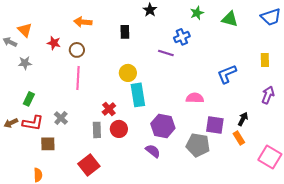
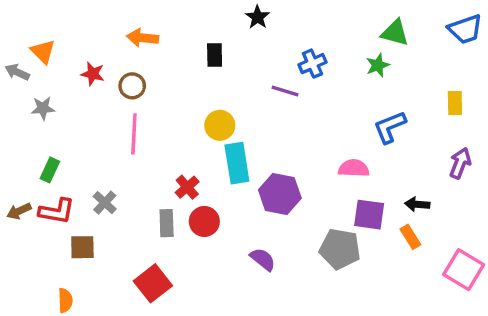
green star: (197, 13) -> (378, 65), moved
pink semicircle: (195, 98) -> (354, 168), moved
black arrow: (243, 119) -> (417, 204), turned -112
purple hexagon: (163, 126) -> (280, 194), moved

